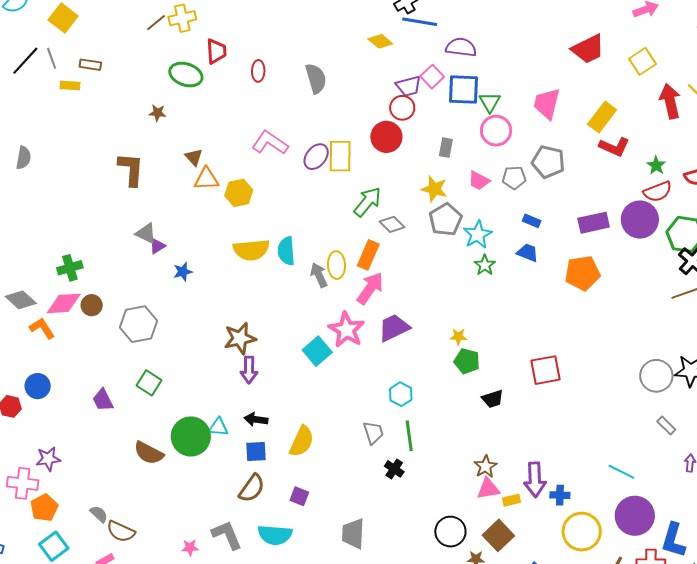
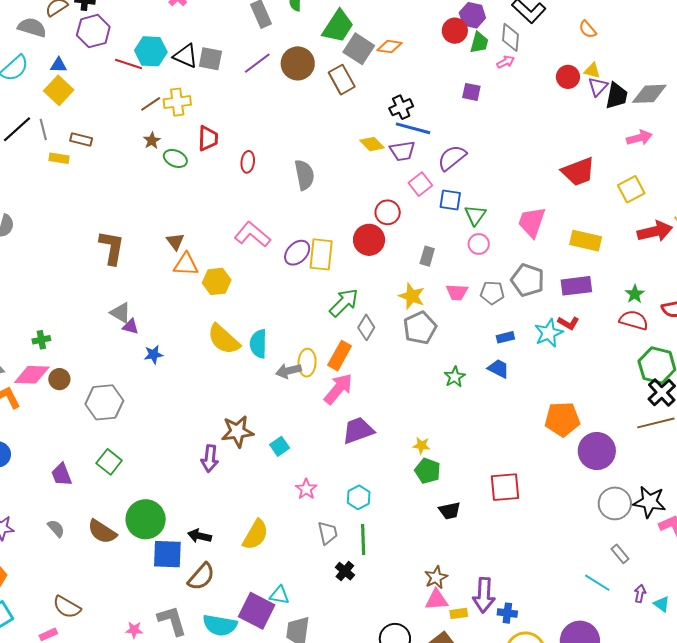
purple semicircle: (461, 47) -> (452, 158), turned -52
green ellipse: (186, 75) -> (175, 158), size x0.7
purple trapezoid: (409, 86) -> (402, 151), moved
blue square: (463, 89) -> (450, 200), size x0.7
red arrow: (670, 101) -> (655, 231), turned 84
brown star: (157, 113) -> (152, 141), moved, turned 30
yellow rectangle: (602, 117) -> (586, 241), turned 60
pink circle: (496, 131) -> (479, 244), size x0.7
red L-shape: (614, 147) -> (568, 323), moved, size x0.7
pink trapezoid: (479, 181) -> (457, 292), turned -30
red semicircle: (658, 192) -> (634, 320), turned -148
purple circle: (640, 220) -> (597, 451), moved
blue rectangle: (532, 221) -> (505, 337), turned -42
purple rectangle: (594, 223) -> (576, 286), moved
gray diamond: (392, 224) -> (366, 327), turned 70
cyan star: (478, 235) -> (549, 333), moved
purple triangle: (157, 246) -> (131, 327), turned 42
yellow semicircle: (251, 250) -> (224, 339), turned 42
green cross: (70, 268) -> (41, 340), size x0.7
orange pentagon: (582, 273) -> (562, 419), moved
gray arrow: (319, 275) -> (289, 371), turned -85
pink star: (347, 330) -> (306, 489), moved, size x0.6
brown star: (240, 338) -> (237, 432), moved
cyan square: (317, 351) -> (280, 446), size x0.7
black arrow: (256, 419) -> (200, 536), moved
cyan triangle: (218, 427) -> (279, 595), moved
blue square: (256, 451) -> (167, 554), moved, size x1.4
cyan line: (621, 472) -> (597, 583), moved
purple square: (299, 496) -> (257, 611), moved, size x1.8
gray semicircle: (99, 514) -> (56, 528), moved

